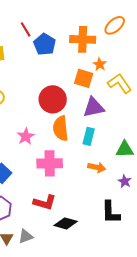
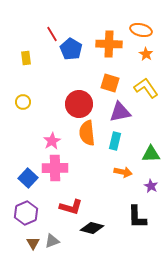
orange ellipse: (115, 25) -> (141, 30), turned 55
orange star: (100, 64) -> (146, 54), moved
pink cross: (50, 163) -> (55, 168), moved

